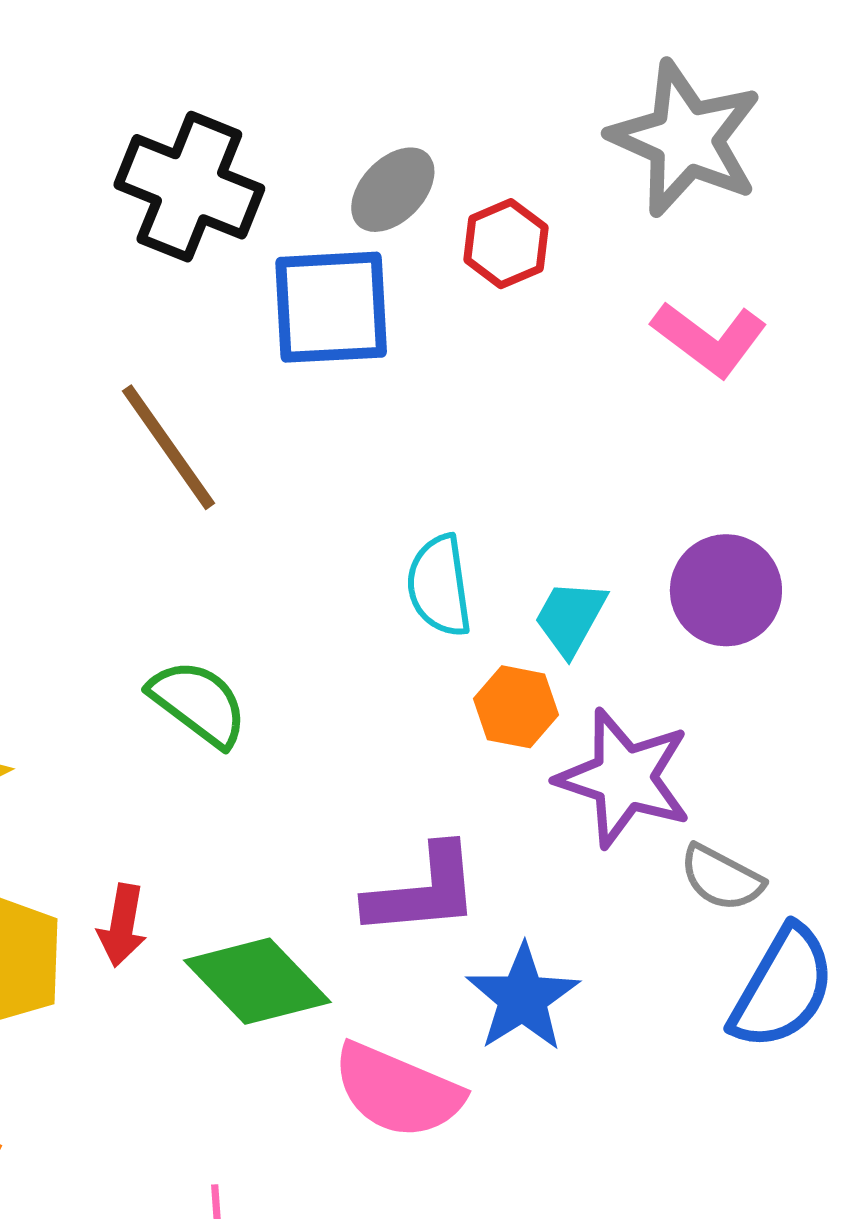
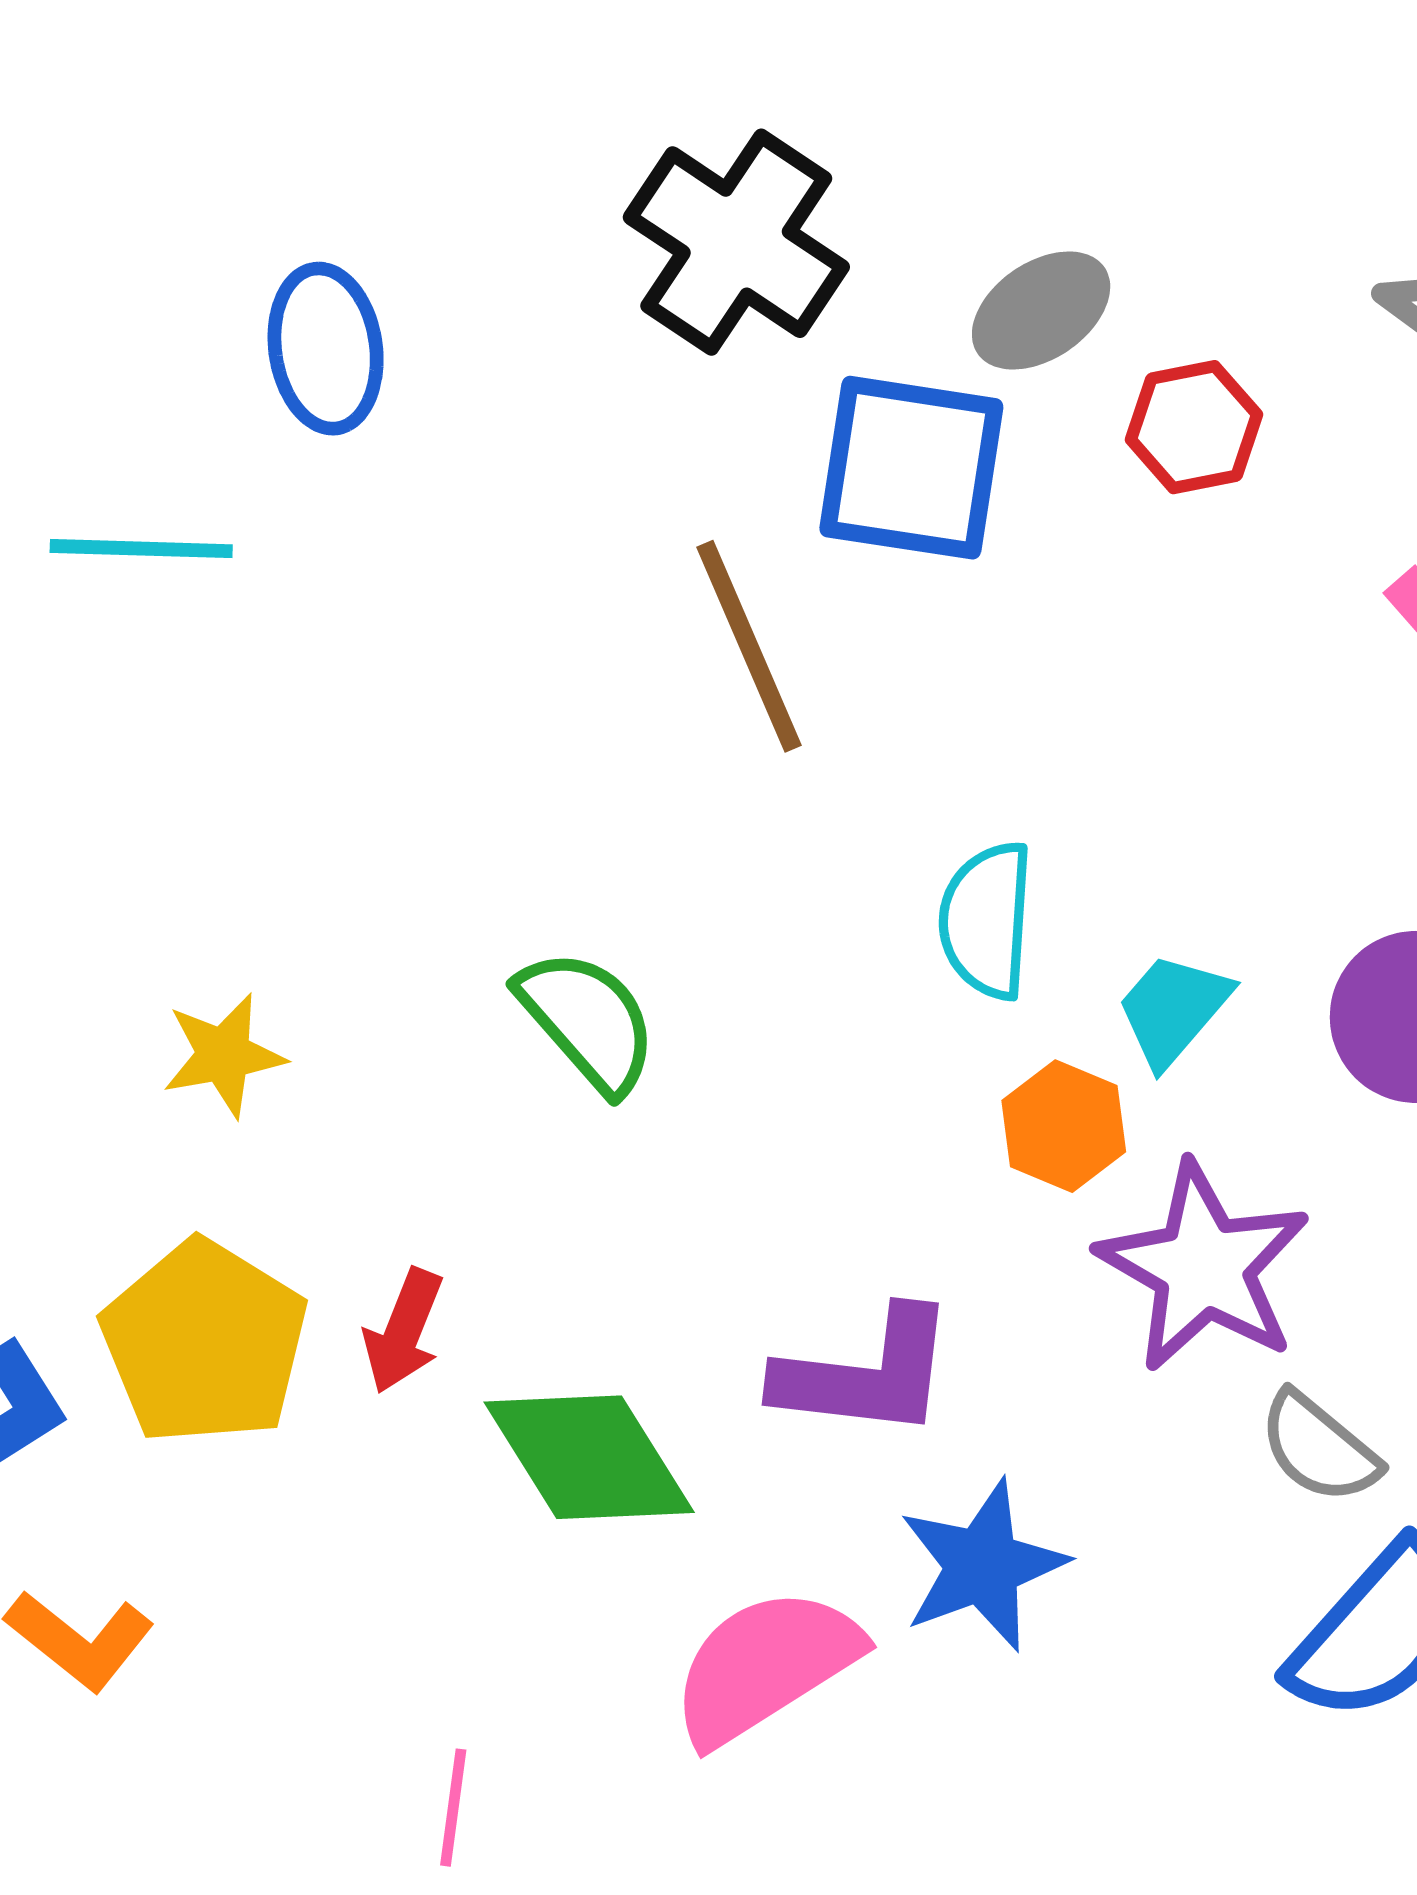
brown line: (168, 447) -> (749, 646), moved
pink semicircle: (398, 1091) -> (765, 1666), turned 113

